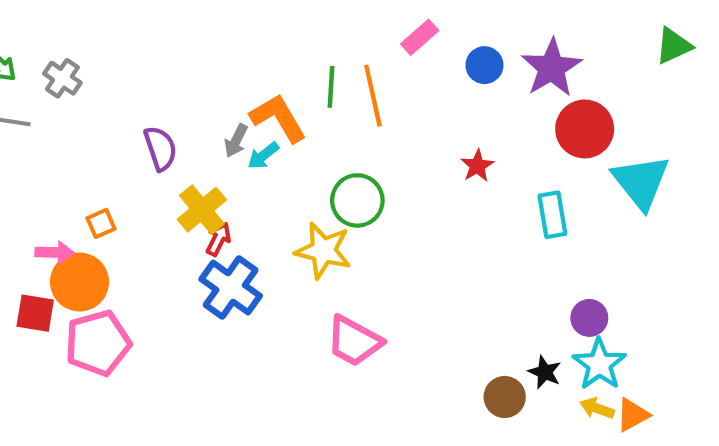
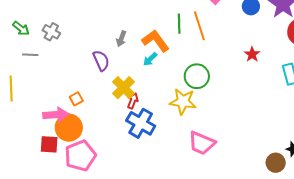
gray arrow: (236, 141) -> (121, 39), moved
pink arrow: (55, 252) -> (56, 115), size x1.4

